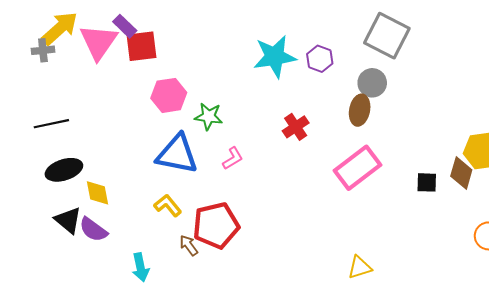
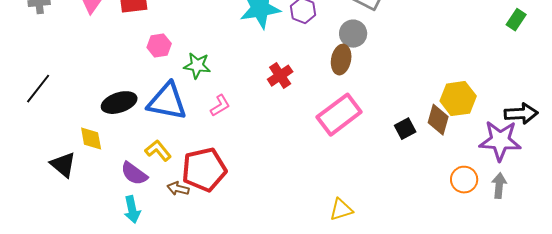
pink hexagon: (169, 95) -> (159, 46), size x0.7
black line: (51, 124) -> (38, 89), moved, turned -40
black ellipse: (64, 170) -> (119, 103), moved
black square: (427, 182) -> (405, 129), turned -30
purple semicircle: (93, 230) -> (134, 174), moved
brown arrow: (189, 245) -> (178, 189), turned -40

